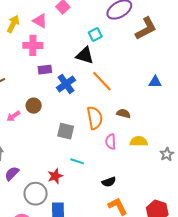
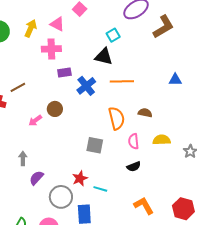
orange line: (102, 81) -> (122, 81), turned -45
gray square: (66, 131) -> (95, 145), moved
cyan line: (77, 161) -> (100, 189), moved
black semicircle: (109, 182) -> (134, 167), moved

